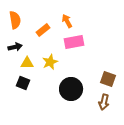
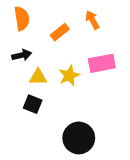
pink rectangle: (74, 42) -> (102, 63), moved
black circle: (71, 89) -> (79, 138), moved

